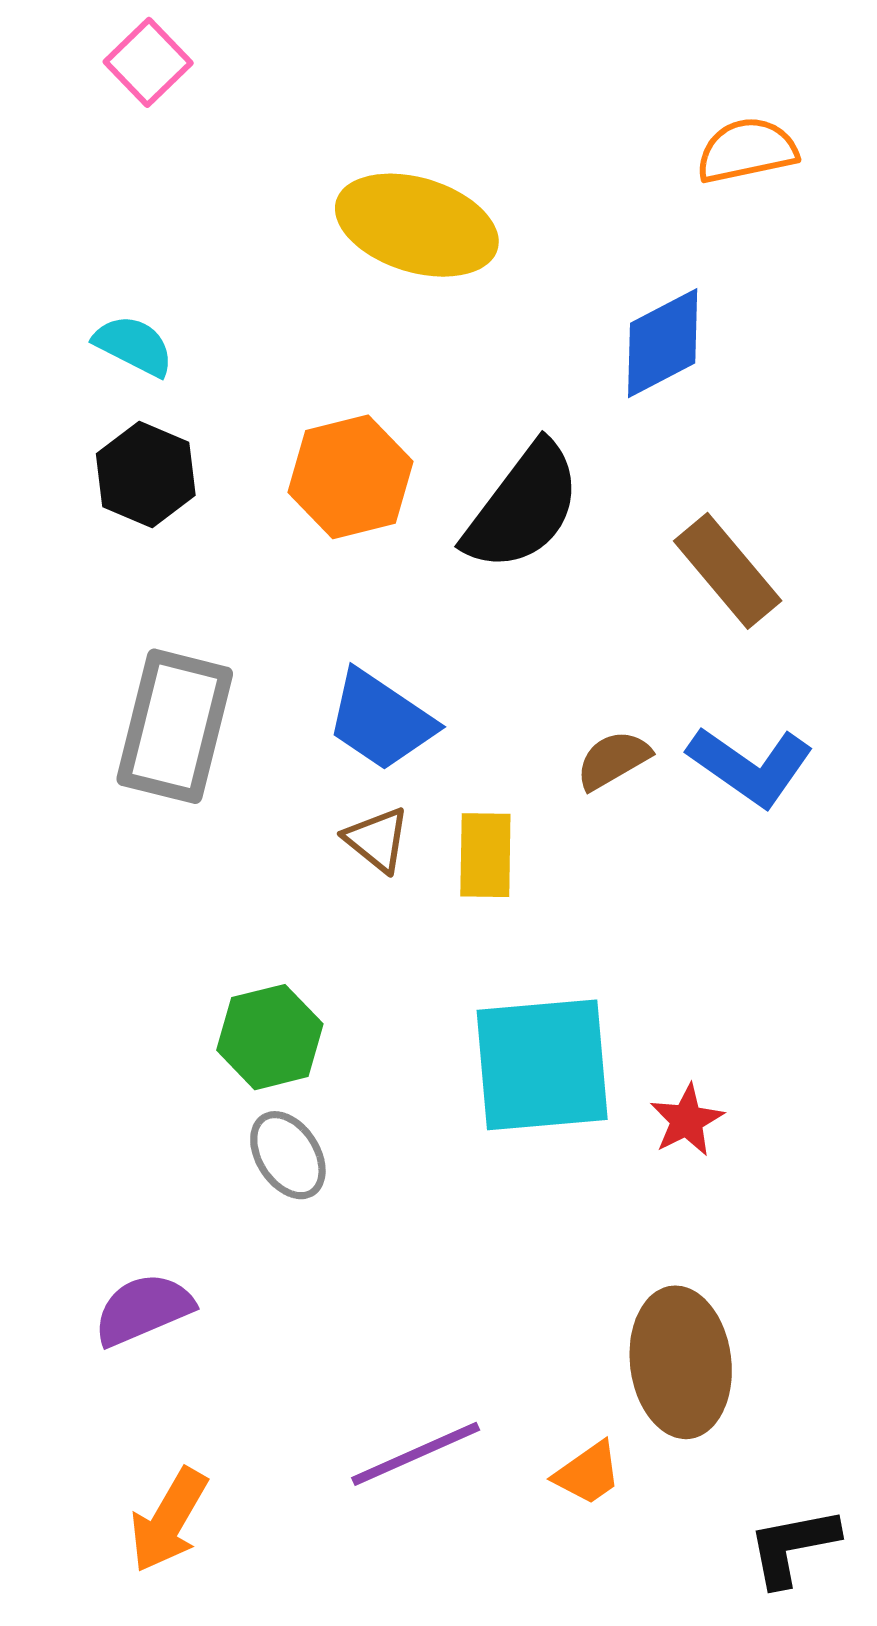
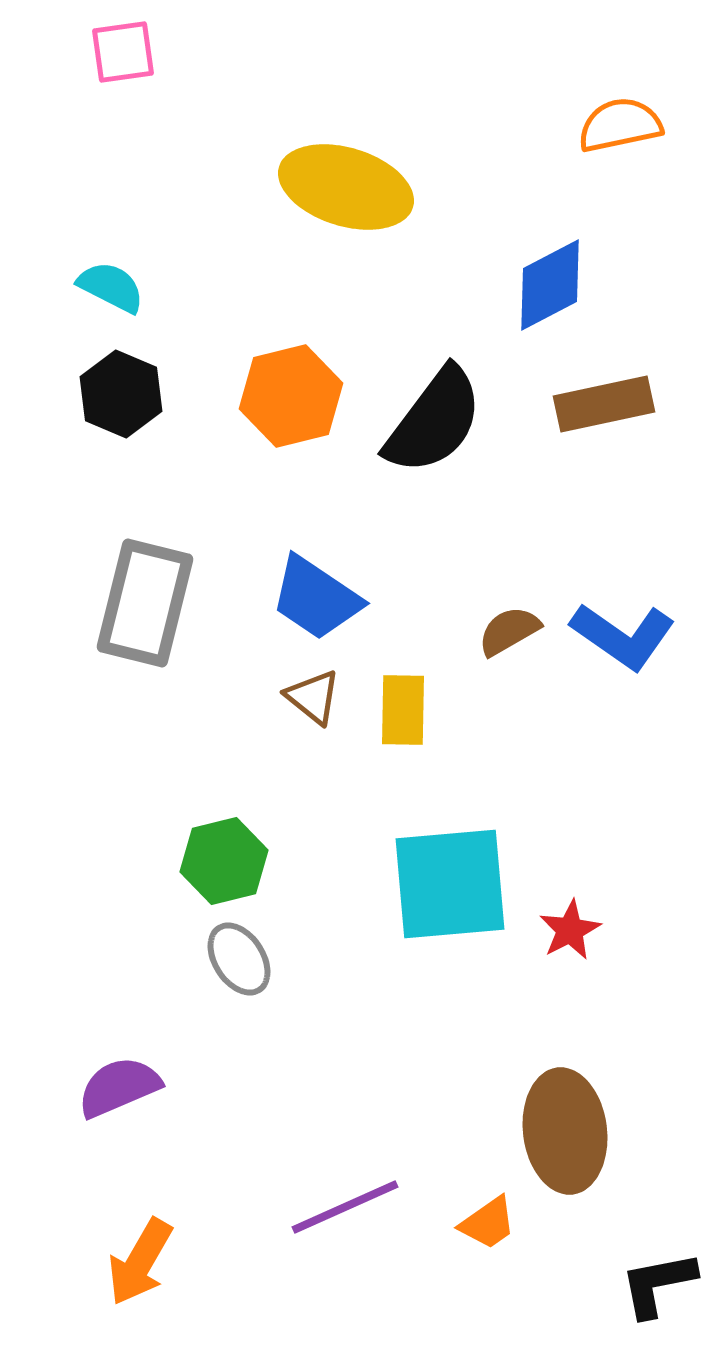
pink square: (148, 62) -> (123, 52), turned 36
brown rectangle: (728, 571) -> (604, 404), moved, turned -62

